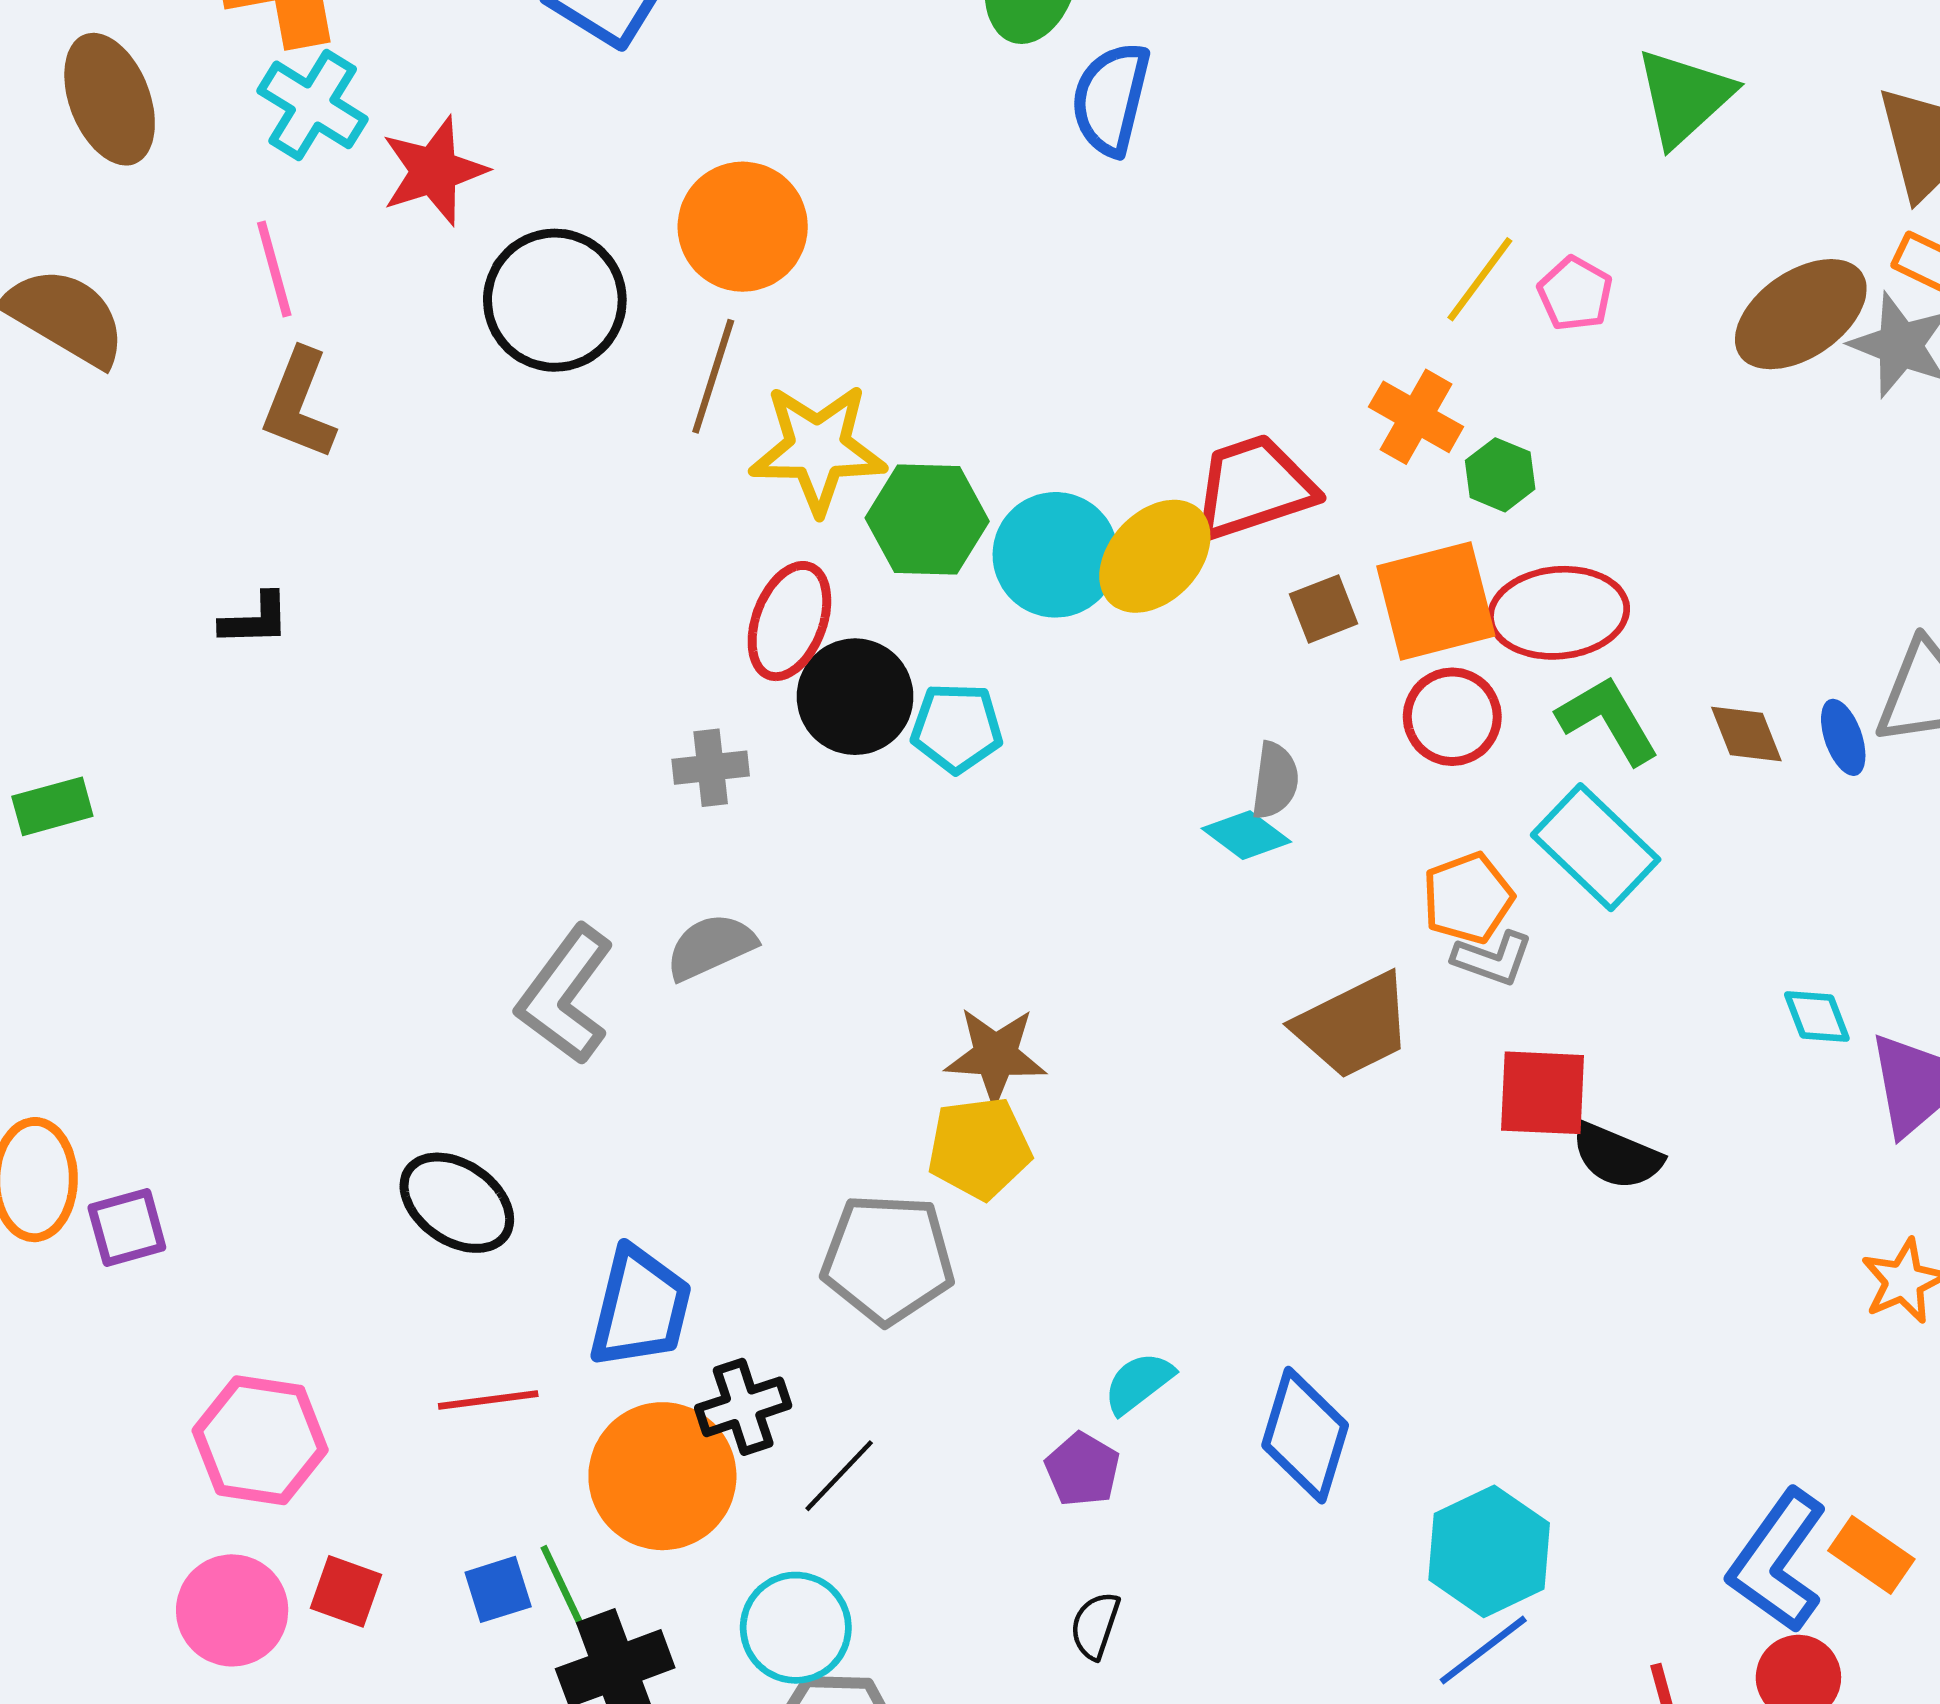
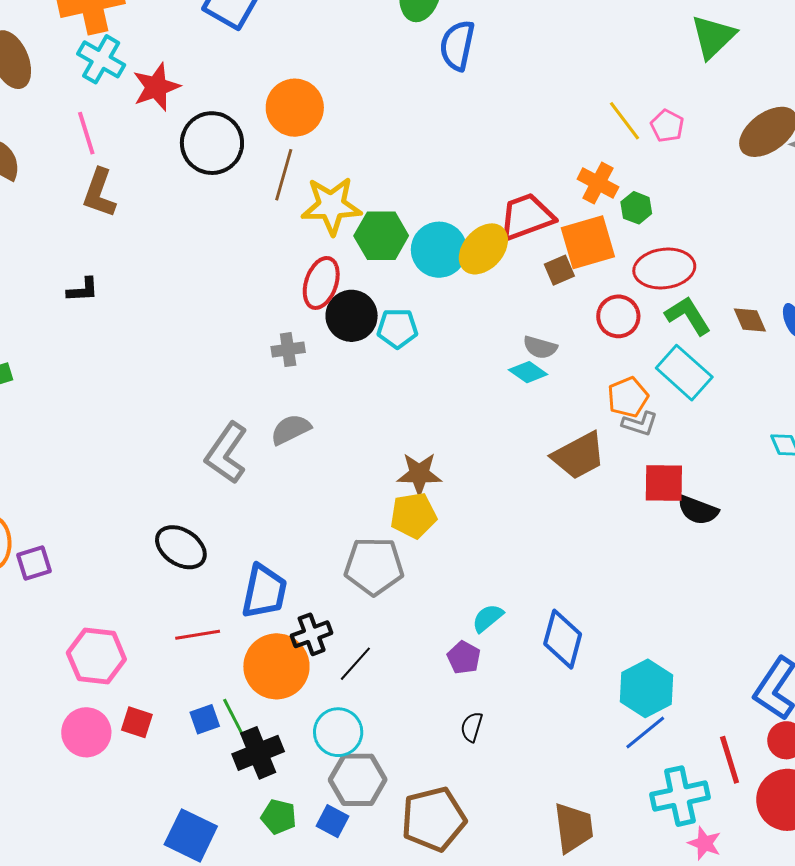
yellow line: (1480, 279) -> (625, 121), turned -72
orange square: (1436, 601) -> (588, 242), moved
gray semicircle: (1275, 781) -> (540, 347), turned 100

